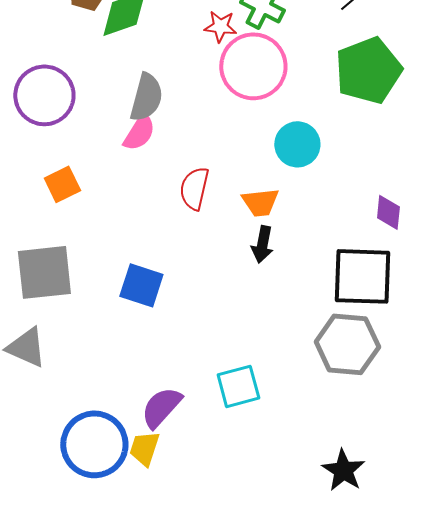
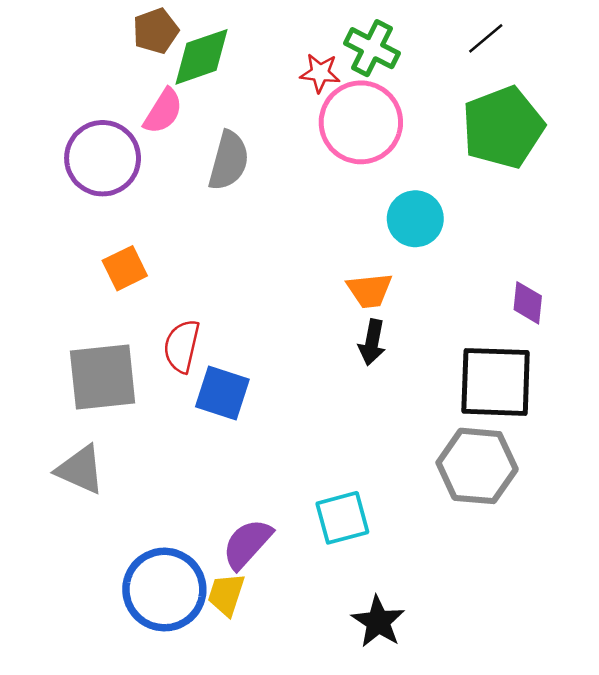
pink semicircle: (139, 132) -> (163, 111), moved
red semicircle: (194, 188) -> (182, 346), moved
black star: (343, 470) -> (378, 622), moved

